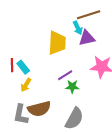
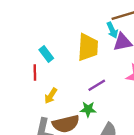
cyan rectangle: (23, 67) -> (46, 54), moved
green star: (72, 87) -> (88, 109), moved

